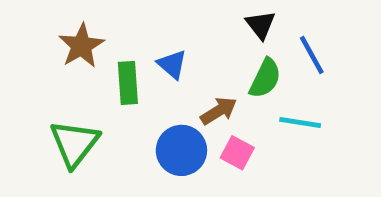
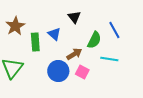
black triangle: (261, 25) -> (74, 17), moved

